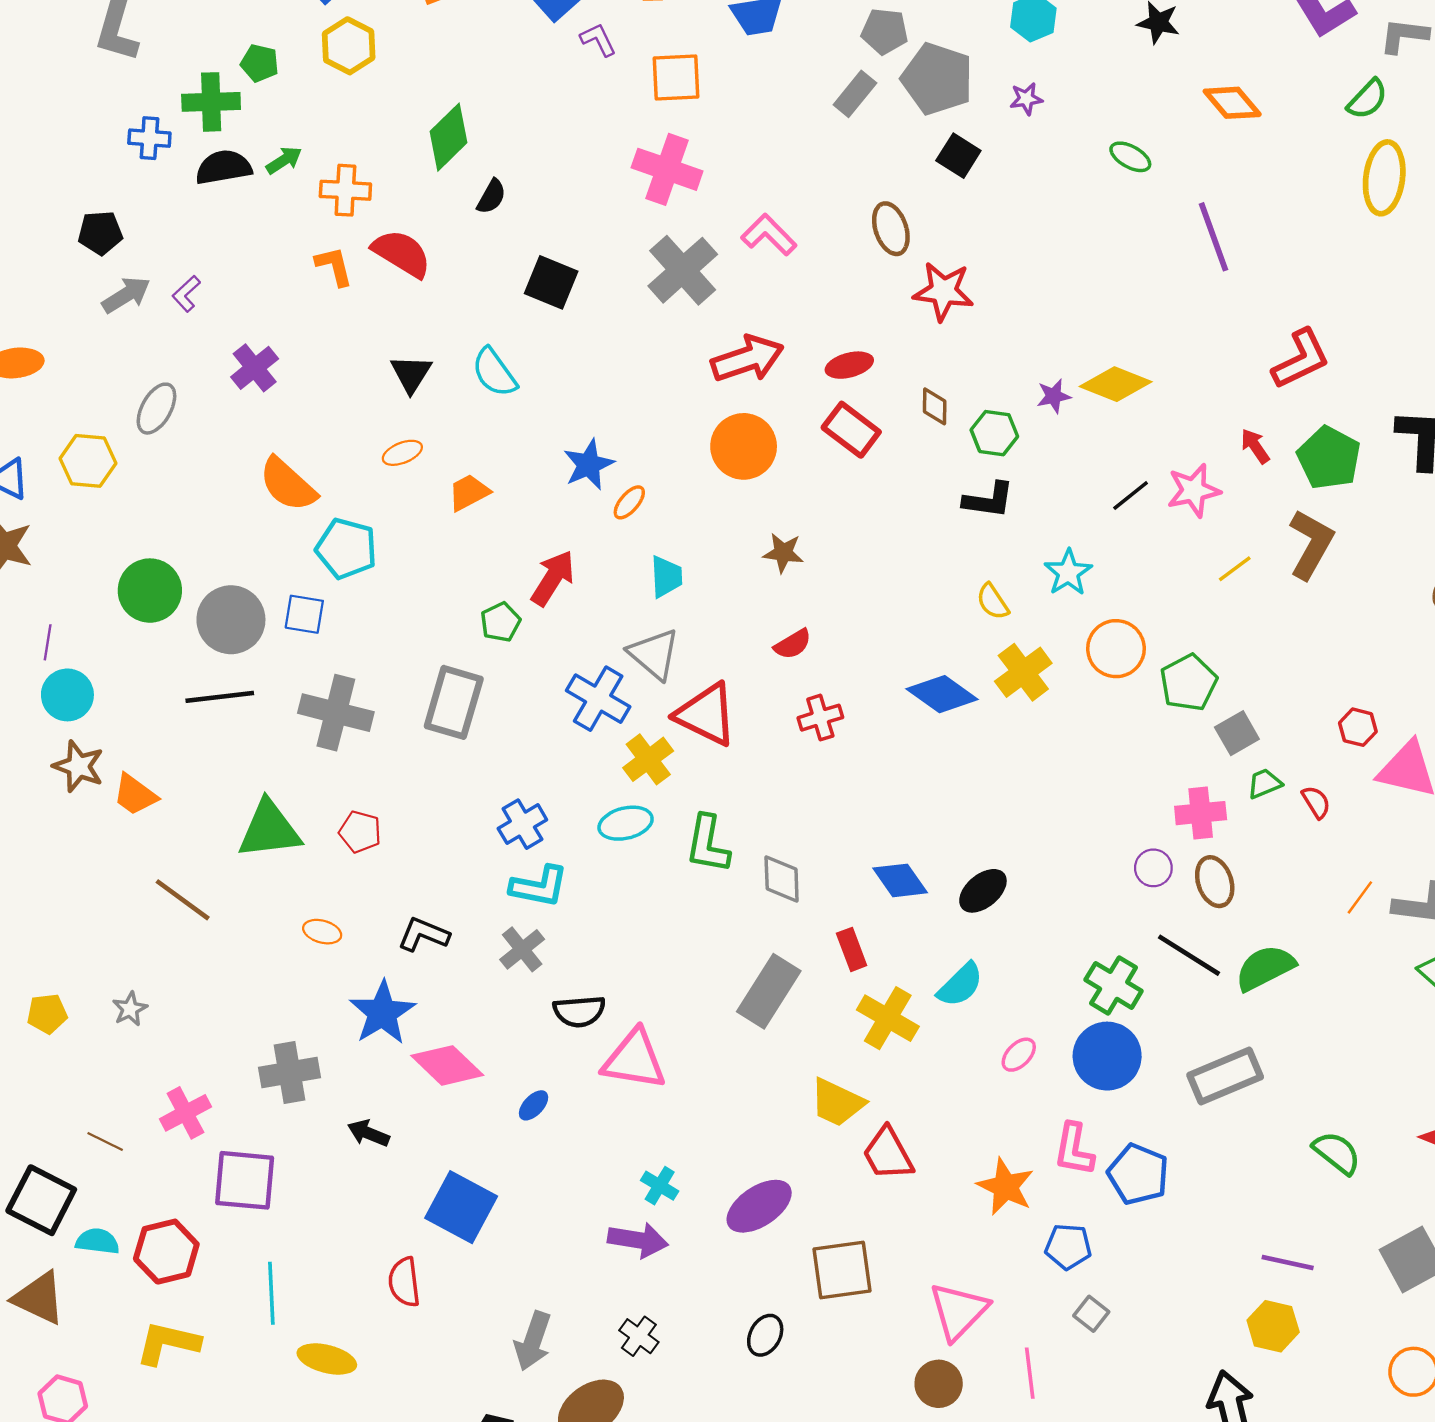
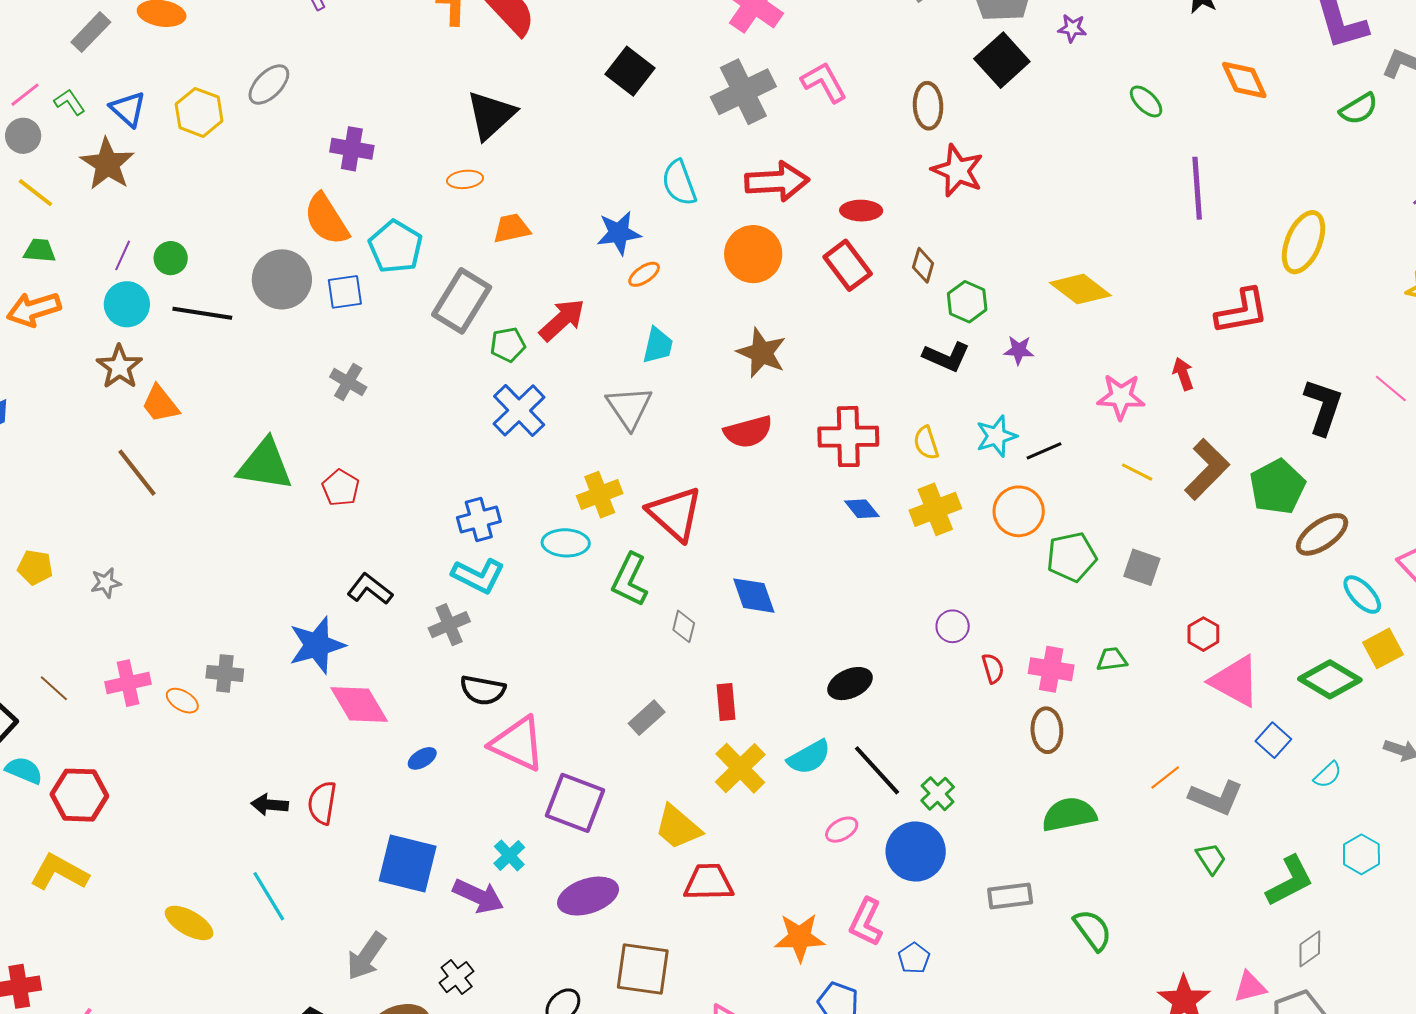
black square: (958, 156) -> (1002, 60), size x1.4
yellow ellipse: (1384, 178) -> (1303, 242), moved
purple cross: (255, 368) -> (352, 149), moved, turned 33
cyan semicircle: (494, 372) -> (679, 183), moved
black triangle: (411, 374) -> (491, 115), size x1.4
purple star: (1054, 396) -> (1019, 350), moved
green pentagon: (1329, 458) -> (1277, 487), moved
orange semicircle: (288, 484) -> (326, 219), moved
black line: (1131, 496) -> (1044, 451), moved
brown star: (783, 553) -> (762, 353), size x1.4
yellow line: (1235, 569) -> (1137, 472), turned 48
green circle: (150, 591) -> (171, 258), moved, size x0.6
blue square: (304, 614) -> (345, 292), turned -33
red semicircle: (793, 644) -> (748, 432), size x1.4
blue diamond: (942, 694) -> (862, 509), size x0.6
black line: (220, 697) -> (202, 313), moved
blue cross: (598, 699) -> (519, 410), moved
gray rectangle: (454, 702) -> (462, 301), moved
gray cross: (336, 713) -> (348, 382), size x0.6
red triangle: (706, 714) -> (675, 514), moved
red cross: (820, 718) -> (848, 437), moved, size x1.5
gray square: (1237, 733) -> (1142, 567), moved, turned 33
red semicircle: (1316, 802) -> (993, 668), moved
purple circle: (1153, 868) -> (953, 626), moved
gray diamond: (782, 879) -> (684, 626), size x0.7
blue diamond: (900, 880) -> (754, 596), moved
brown line: (183, 900) -> (137, 473), moved
orange ellipse: (322, 932) -> (182, 701), moved
black line: (1189, 955) -> (877, 770), moved
green cross: (1114, 985) -> (938, 794), size x0.7
gray rectangle: (769, 991) -> (647, 718), size x0.6
gray cross: (289, 1072) -> (225, 673), size x0.7
gray rectangle: (1225, 1076) -> (1010, 896), size x0.7
black arrow: (368, 1133) -> (270, 805), moved, turned -33
green semicircle: (1337, 1153) -> (1093, 930), moved
red trapezoid: (888, 1154) -> (709, 882), turned 102
blue pentagon: (1138, 1174) -> (914, 958), size x0.6
purple square: (245, 1180) -> (575, 803), moved
orange star: (1006, 1187) -> (800, 937), turned 30
blue square: (461, 1207) -> (408, 863), moved, turned -30
red semicircle: (404, 1282) -> (322, 803), moved
cyan line: (271, 1293) -> (269, 896), moved, turned -44

